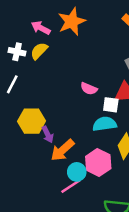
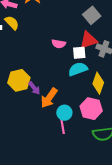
yellow semicircle: (39, 51) -> (12, 23), turned 105
pink hexagon: (98, 163) -> (91, 109), moved
pink line: (71, 186) -> (62, 125), turned -54

